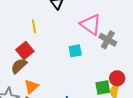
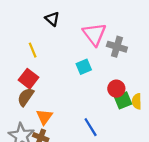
pink triangle: (91, 25) -> (94, 34), turned 30
red circle: (117, 78) -> (116, 89), moved

